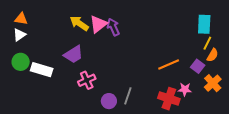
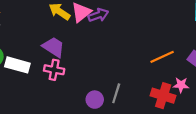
purple arrow: (113, 27) -> (98, 15), turned 96
purple trapezoid: (73, 54) -> (54, 47), turned -115
pink cross: (87, 80) -> (54, 70), moved, turned 36

